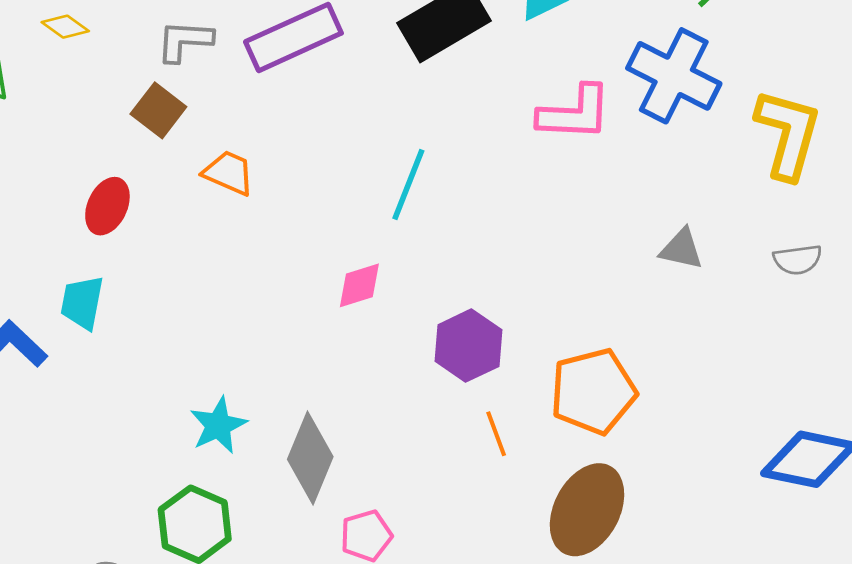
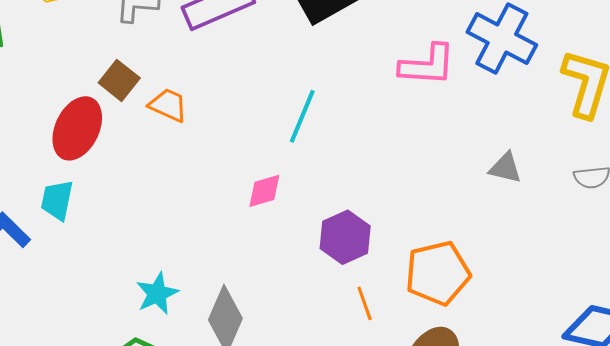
brown square: (158, 110) -> (119, 80), moved
red ellipse: (107, 206) -> (77, 128), size x1.5

